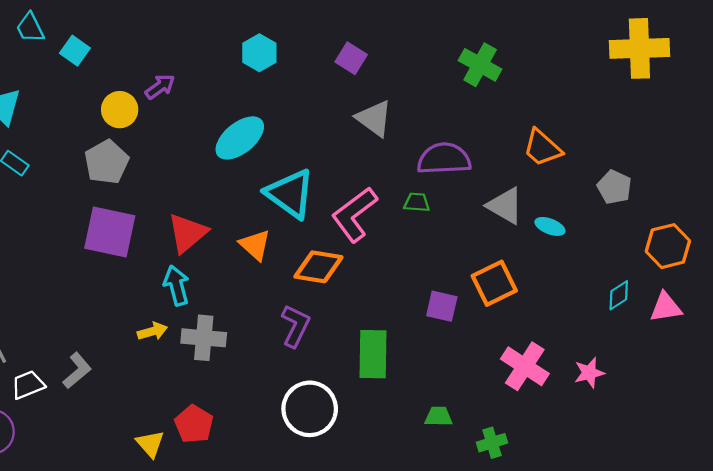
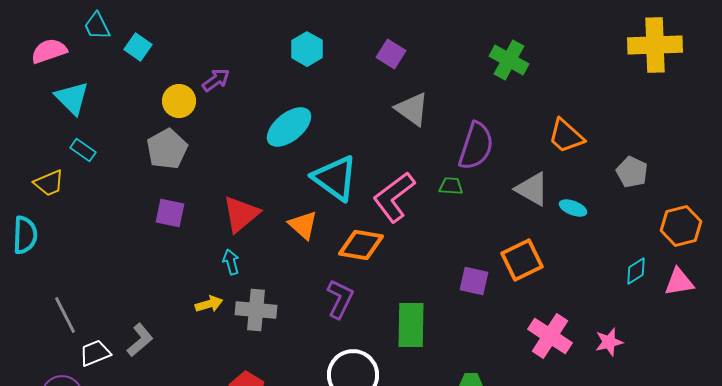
purple semicircle: (444, 159) -> (476, 146), turned 111
purple square: (110, 232) -> (170, 213), size x0.6
cyan arrow: (176, 285) -> (231, 262), size x0.7

